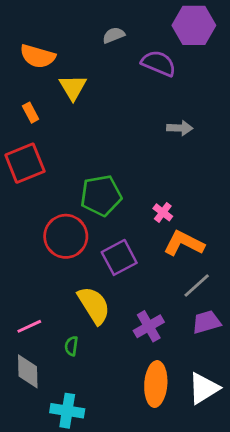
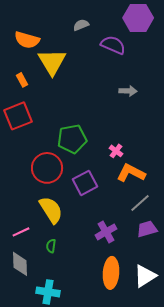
yellow triangle: (73, 87) -> (52, 62), size x1.4
yellow semicircle: (94, 305) -> (51, 210), moved

